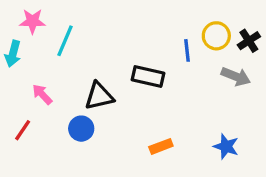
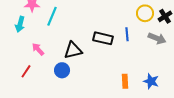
blue line: (187, 50) -> (127, 34), moved
orange rectangle: (161, 146) -> (125, 81), moved, turned -72

